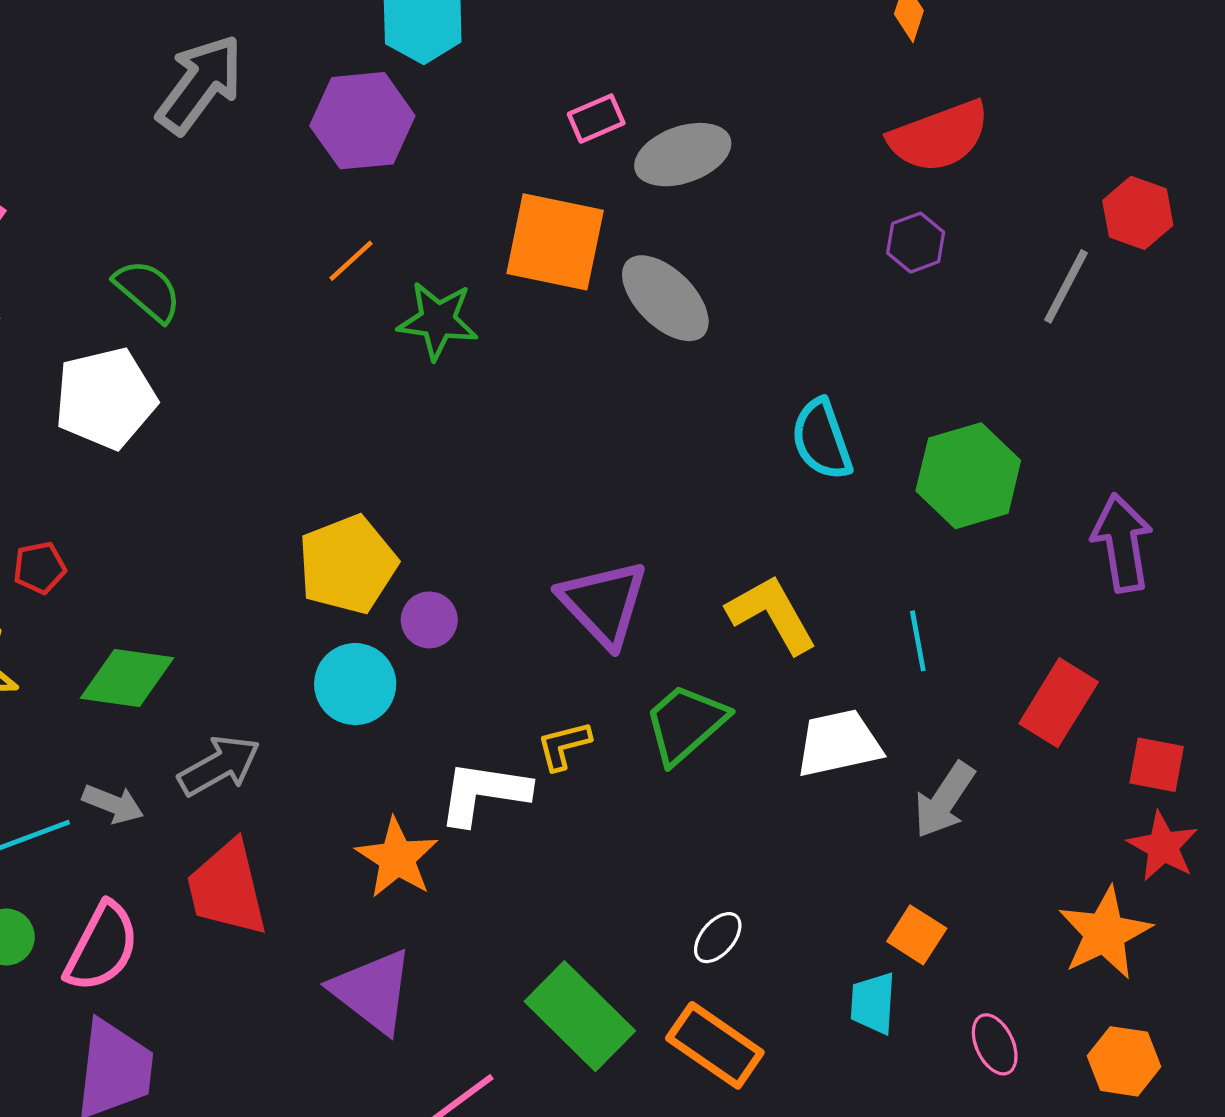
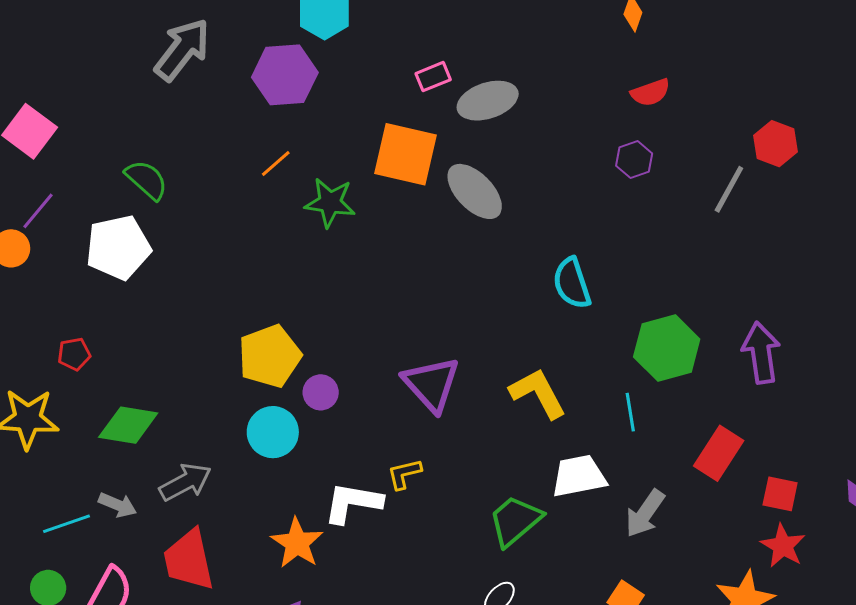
red semicircle: (939, 136) -> (650, 92), size x0.6
green hexagon: (968, 476) -> (667, 348), moved
green trapezoid: (685, 724) -> (515, 521), moved

